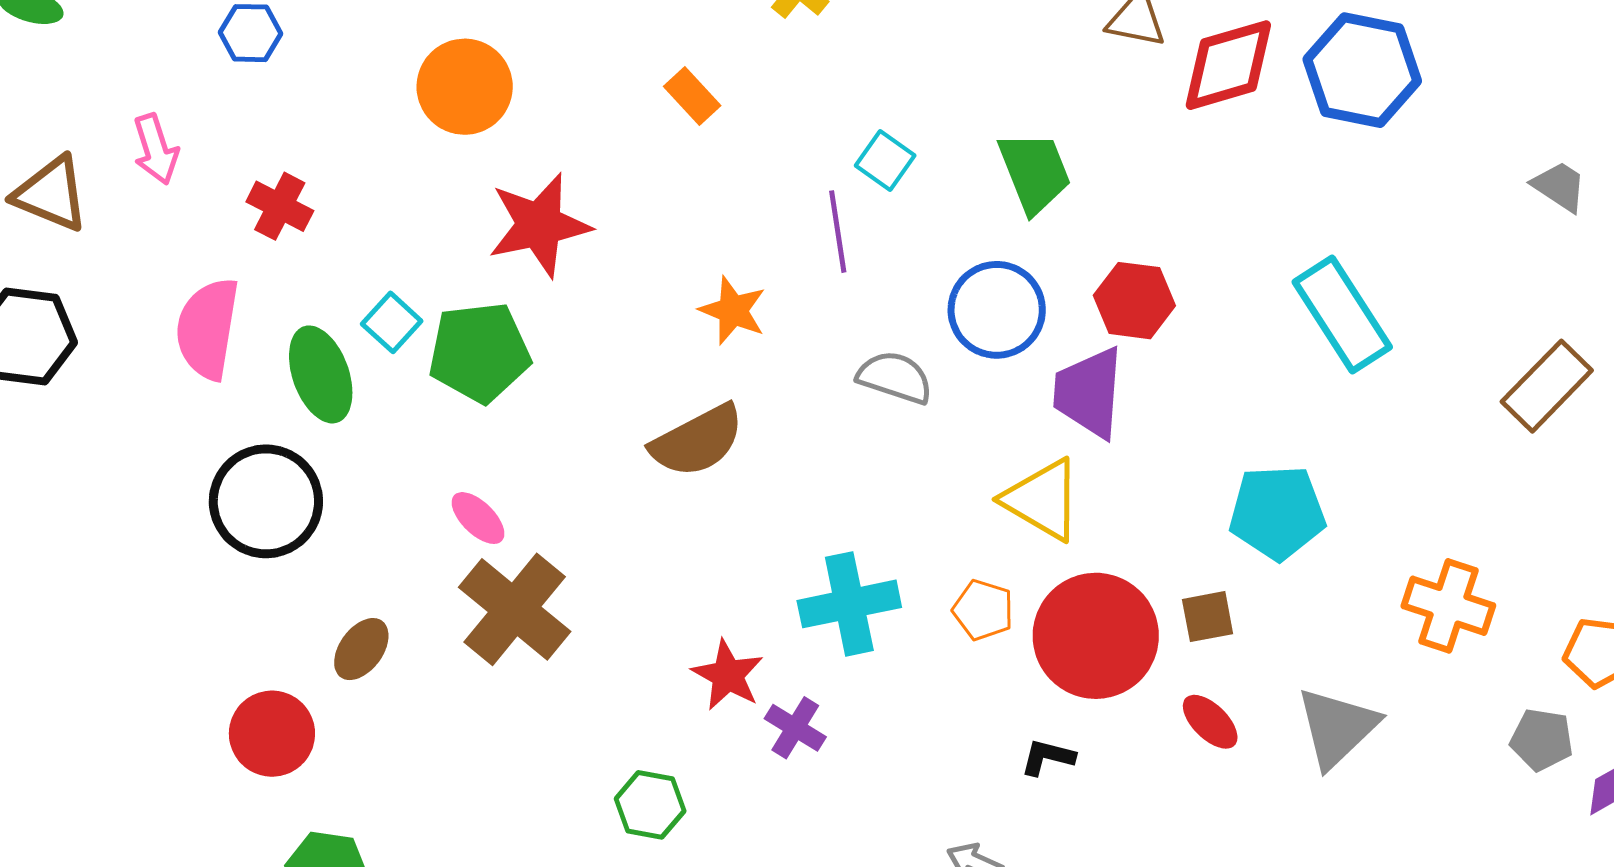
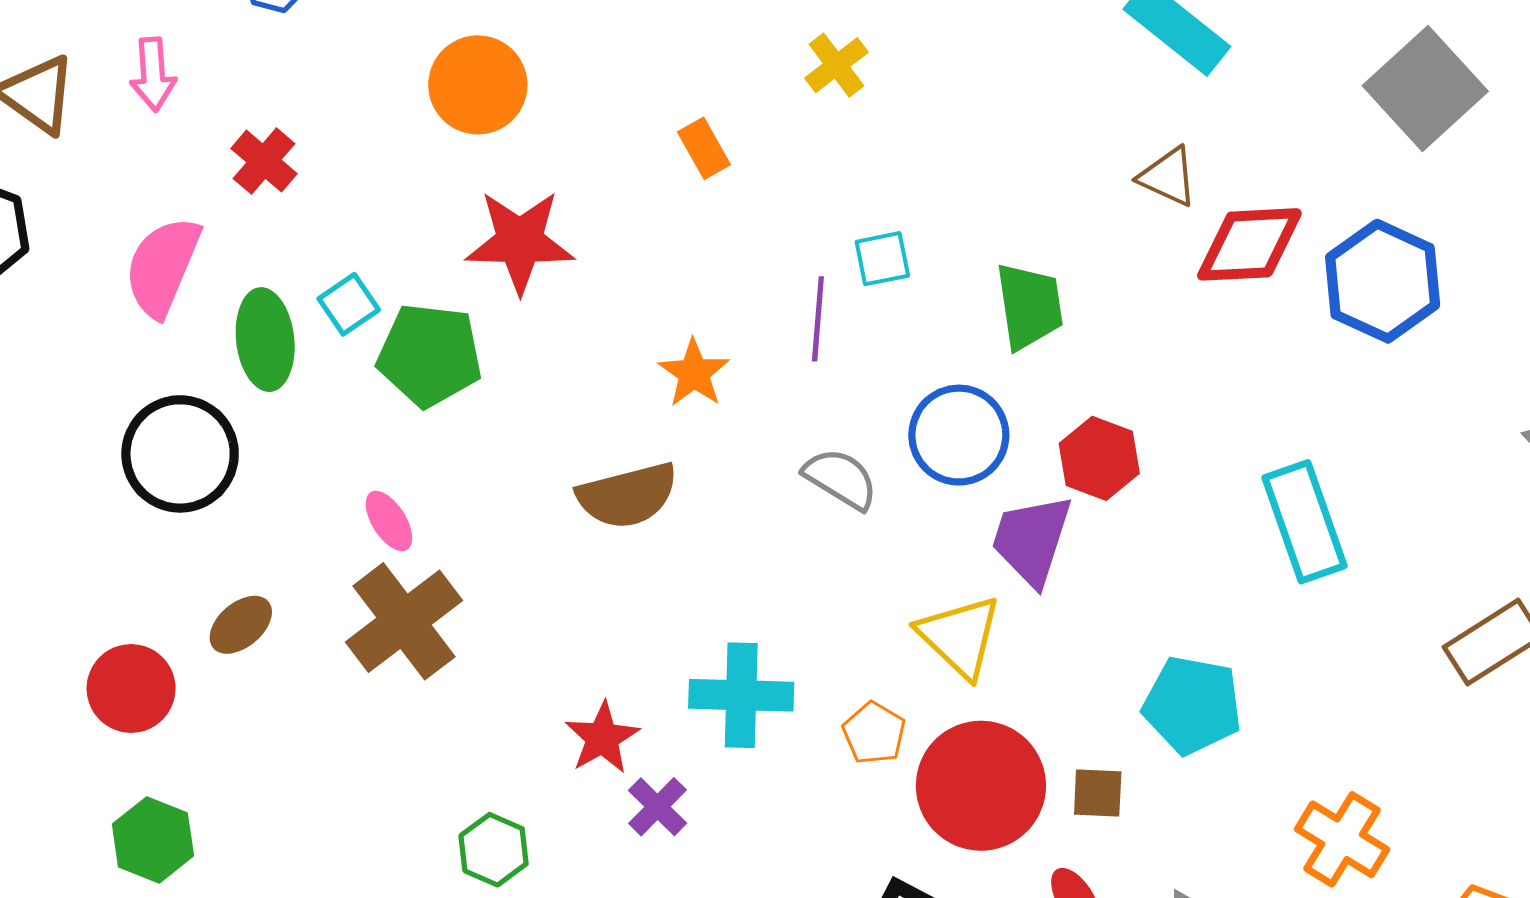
cyan square: (885, 160) -> (882, 259), turned 30

